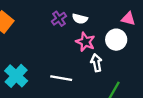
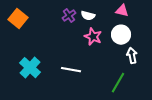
pink triangle: (128, 19) -> (122, 11), moved
white arrow: (96, 63) -> (132, 56), moved

